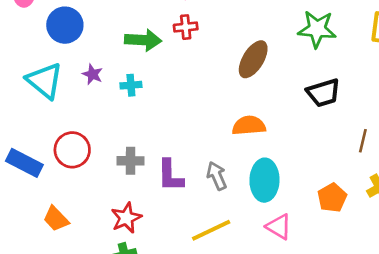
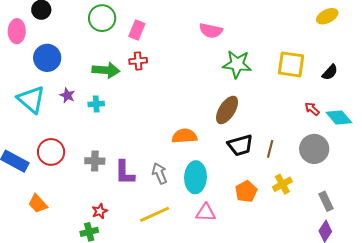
brown ellipse: (253, 59) -> (227, 110), moved
black trapezoid: (323, 93) -> (240, 145), moved
red star: (126, 218) -> (100, 211), moved, size x0.7
pink triangle: (279, 227) -> (206, 213), turned -30

